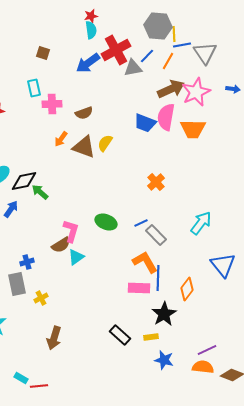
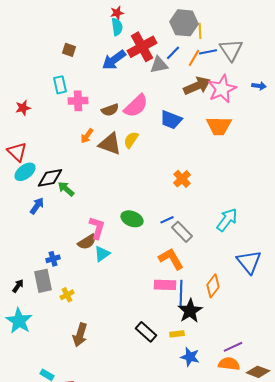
blue line: (182, 45) -> (208, 52), moved
pink semicircle: (166, 117) -> (136, 106), moved, turned -144
blue line: (158, 278) -> (181, 293), moved

